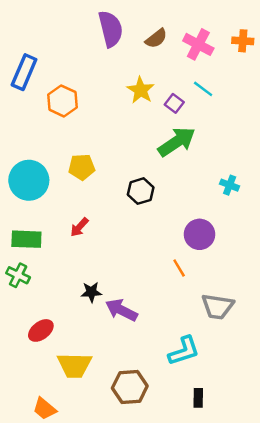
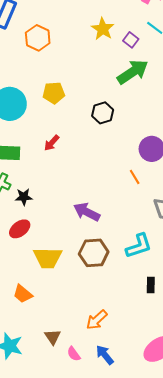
black star: (91, 292) -> (24, 197), moved
brown hexagon: (130, 387) -> (94, 253), moved

